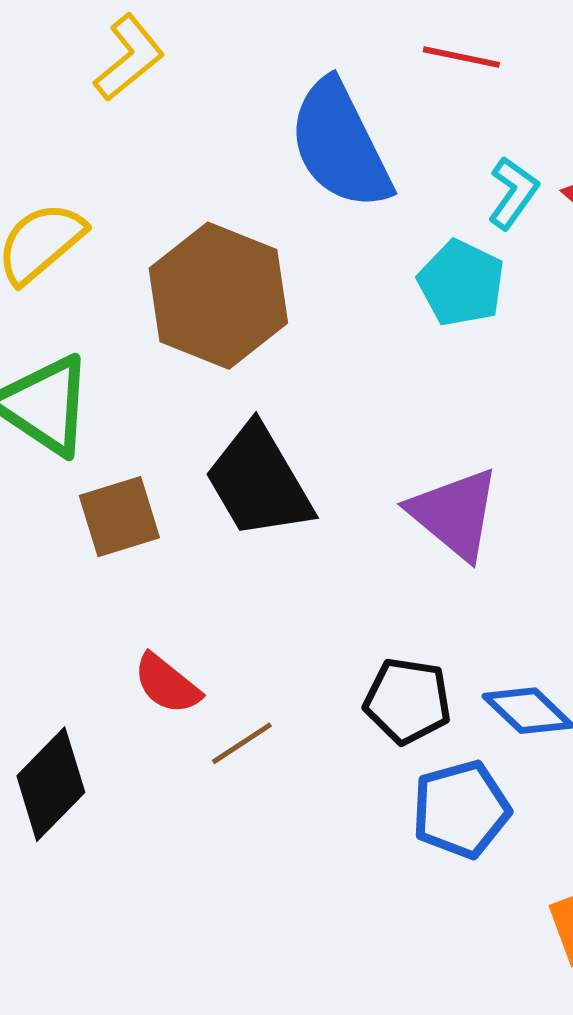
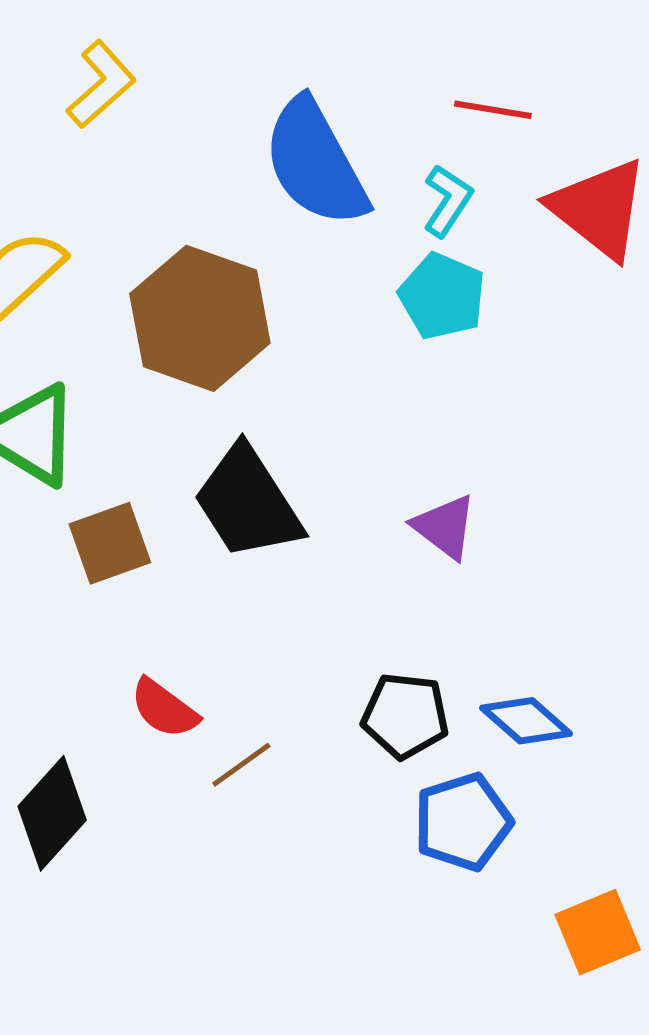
red line: (461, 57) -> (493, 110), moved
cyan L-shape: (513, 193) -> (448, 201), moved
purple triangle: (455, 514) -> (445, 527), size x0.7

